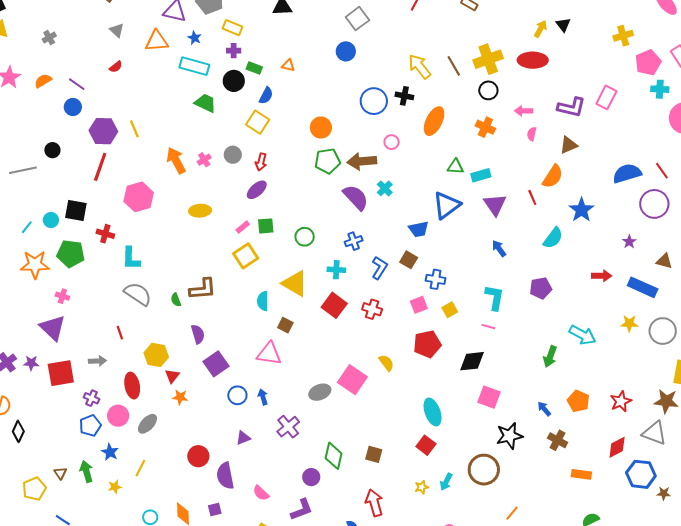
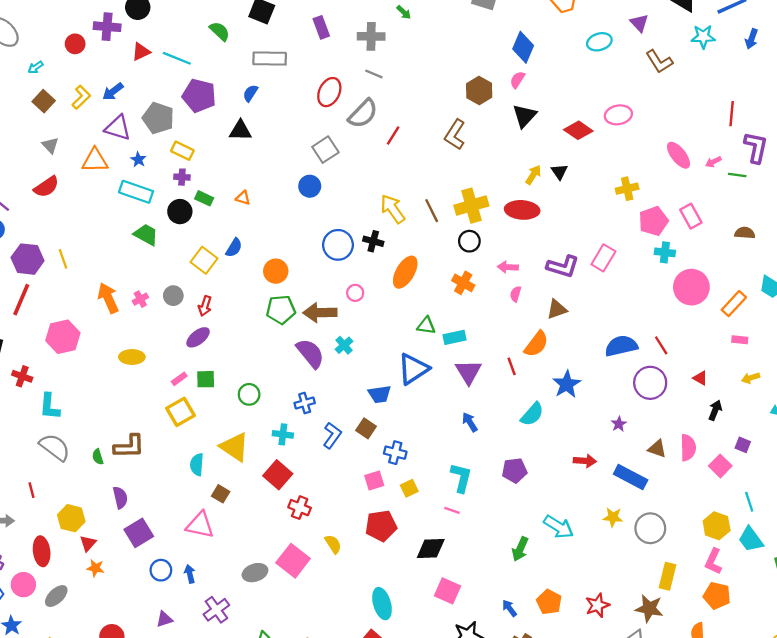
red semicircle: (116, 67) -> (46, 187), size x1.6
blue semicircle: (266, 96) -> (234, 248), moved
red cross: (372, 309) -> (300, 508), moved

